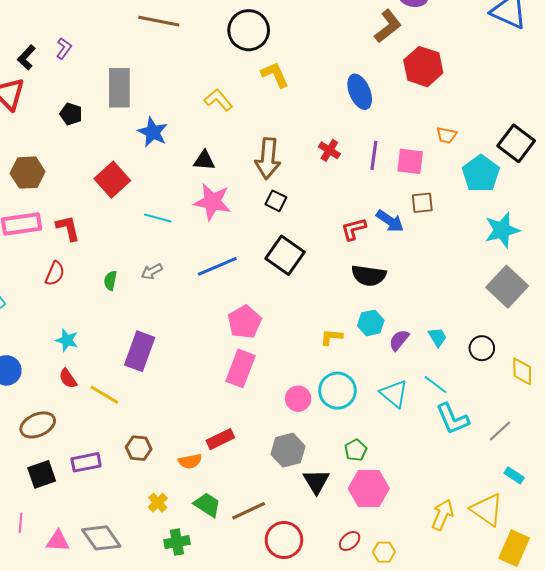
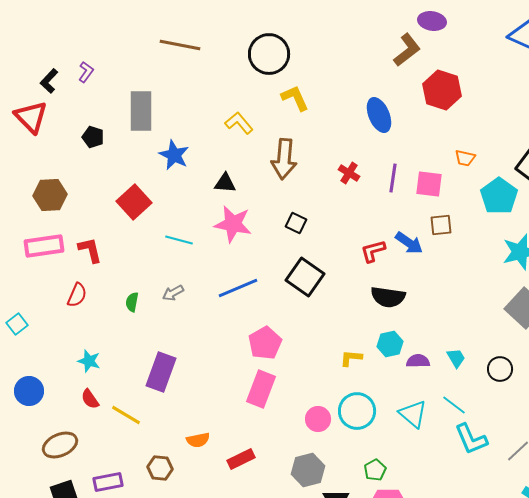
brown arrow: (268, 158) -> (284, 159), moved
purple semicircle: (399, 340) -> (418, 361), turned 50
orange semicircle: (190, 461) -> (198, 440), moved

